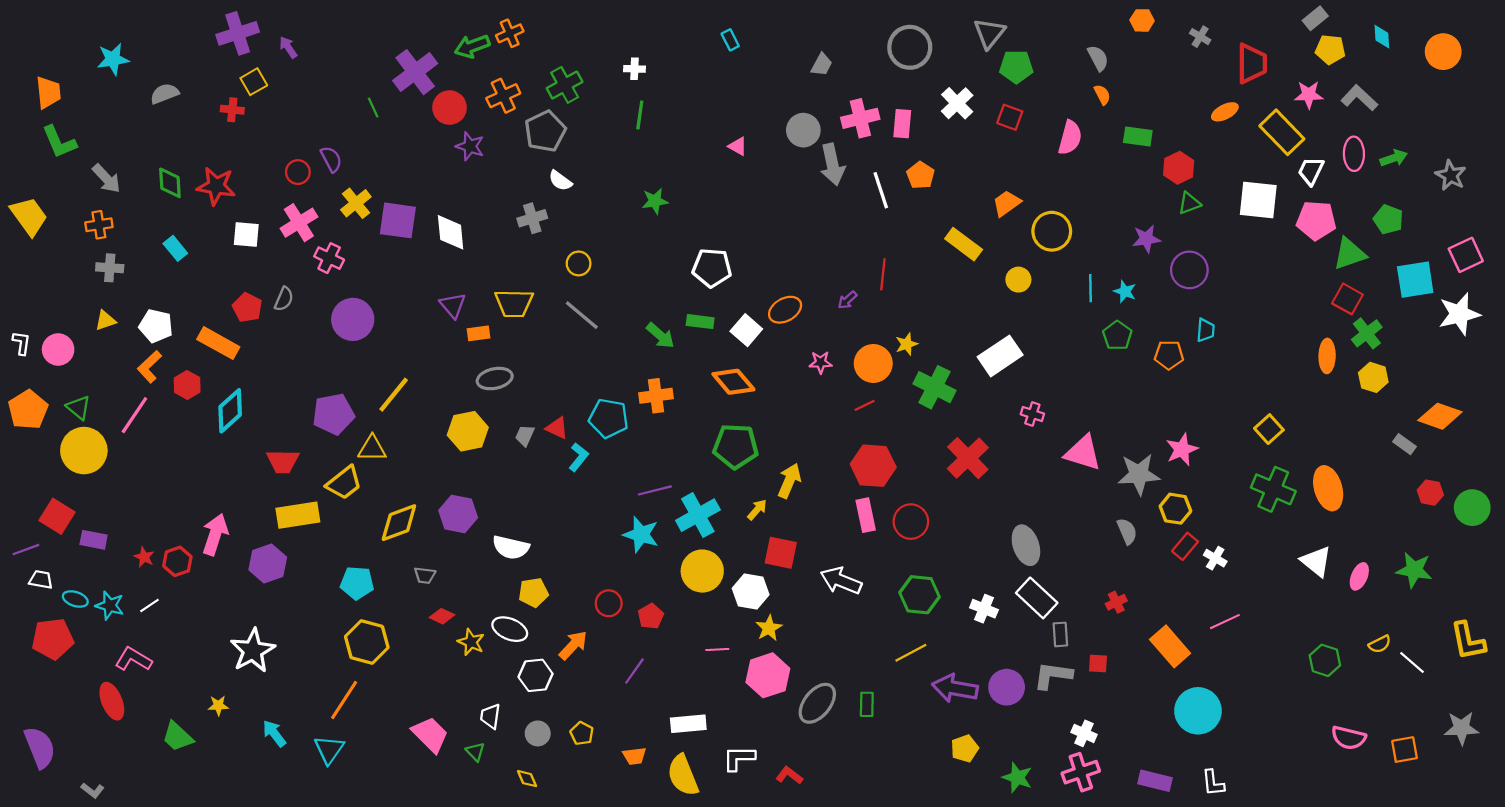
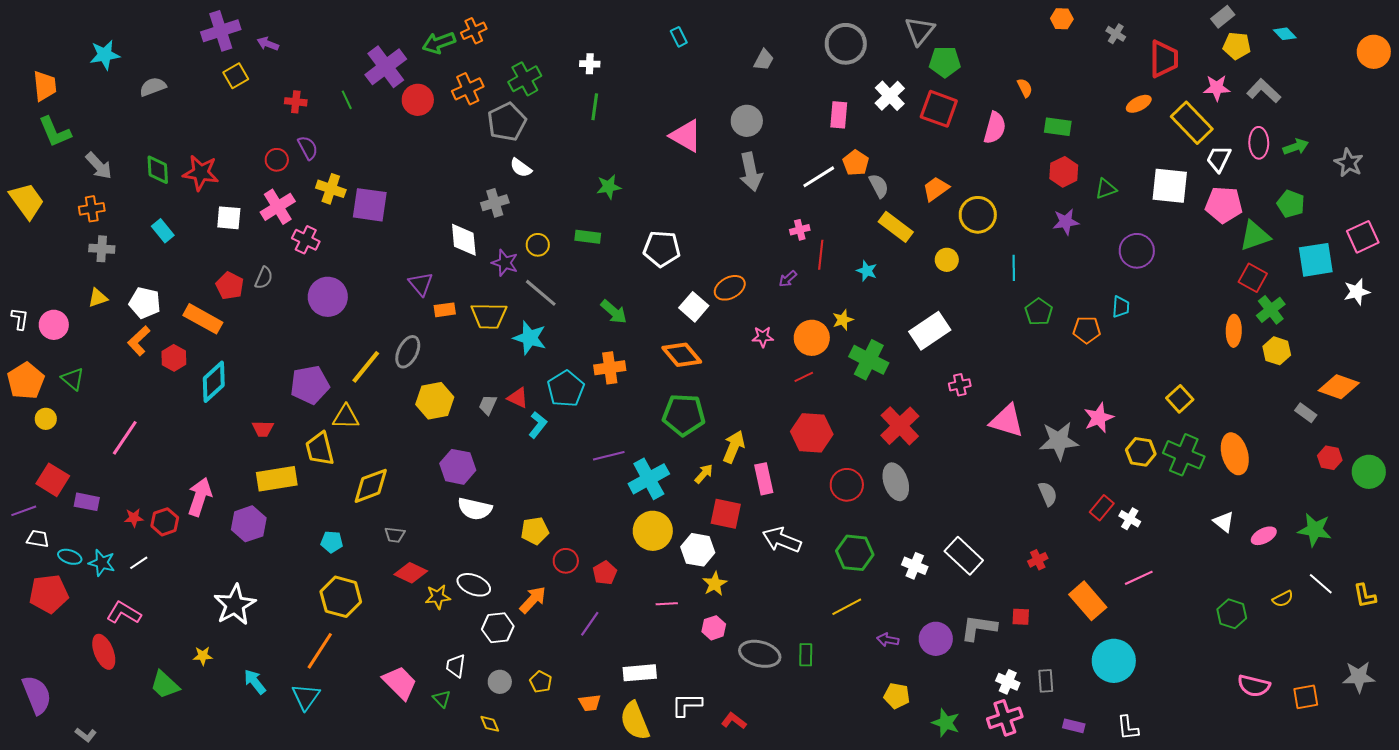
cyan diamond: (1382, 37) -> (1285, 34), turned -40
purple arrow: (288, 47) -> (268, 44), turned -35
orange circle: (1443, 52) -> (1374, 52), moved
gray semicircle: (1098, 58) -> (879, 186), moved
red cross: (232, 110) -> (296, 102), moved
red square: (1010, 117) -> (939, 109), size x1.5
pink cross: (860, 118) -> (800, 230), moved, size x0.6
purple star: (470, 146) -> (505, 263), moved
pink triangle: (738, 146) -> (686, 136), size x1.8
gray arrow: (832, 165) -> (751, 172), moved
red hexagon: (1179, 168) -> (1064, 172), moved
white line: (881, 190) -> (819, 177), turned 76
yellow cross: (356, 203) -> (331, 189), turned -32
white diamond: (451, 232) -> (464, 240), moved
purple circle: (1189, 270) -> (1137, 251), moved
cyan star: (1125, 291) -> (867, 271), moved
yellow trapezoid: (514, 303) -> (489, 316), moved
white star: (1459, 314) -> (1357, 292), size x0.7
green rectangle: (700, 322) -> (588, 237), moved
gray ellipse: (495, 379) -> (408, 352), moved, turned -52
pink cross: (1032, 414) -> (960, 385), turned -30
pink line: (134, 415) -> (125, 438), moved
cyan pentagon: (609, 418) -> (566, 389), turned 30
yellow circle: (84, 451) -> (46, 419), moved, size x0.5
red trapezoid: (283, 461) -> (263, 429), size x0.7
yellow trapezoid: (344, 483) -> (320, 449), turned 114
yellow hexagon: (1175, 509) -> (1141, 452), moved
purple hexagon: (458, 514) -> (458, 467), moved
pink rectangle: (866, 515) -> (764, 479), moved
cyan star: (641, 534) -> (530, 338), moved
gray ellipse: (1026, 545) -> (896, 482), moved
red star: (144, 557) -> (134, 518), turned -30
white triangle: (1316, 561) -> (1224, 522), size x0.7
pink ellipse: (1359, 576) -> (1264, 536), turned 40
cyan pentagon: (357, 583) -> (332, 542), size x0.7
yellow pentagon: (533, 593) -> (535, 531), moved
red diamond: (442, 616) -> (411, 573), size x1.4
gray rectangle: (1060, 634) -> (1046, 681), moved
yellow L-shape: (1468, 641) -> (1365, 596), size x0.7
yellow star: (471, 642) -> (438, 597), turned -30
white line: (1412, 662) -> (1321, 584), moved
pink hexagon: (768, 675) -> (714, 628), size x0.6
purple arrow: (955, 688) -> (888, 640), size x0.5
gray ellipse: (817, 703) -> (760, 654), turned 66
yellow pentagon: (965, 748) -> (897, 696), turned 30
purple rectangle: (1155, 781) -> (1074, 726), size x0.7

